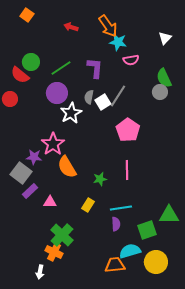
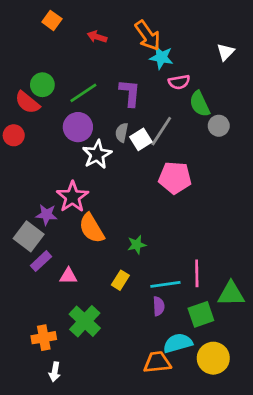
orange square: (27, 15) -> (52, 20), moved
green semicircle: (164, 78) -> (200, 104), moved
pink pentagon: (128, 130) -> (175, 178), turned -30
pink line: (127, 170) -> (197, 273), moved
orange cross: (54, 252) -> (44, 338), moved, turned -36

